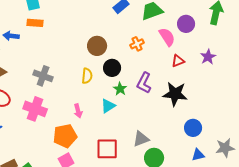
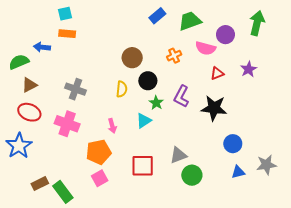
pink semicircle: (167, 37) -> (206, 48), turned 138

